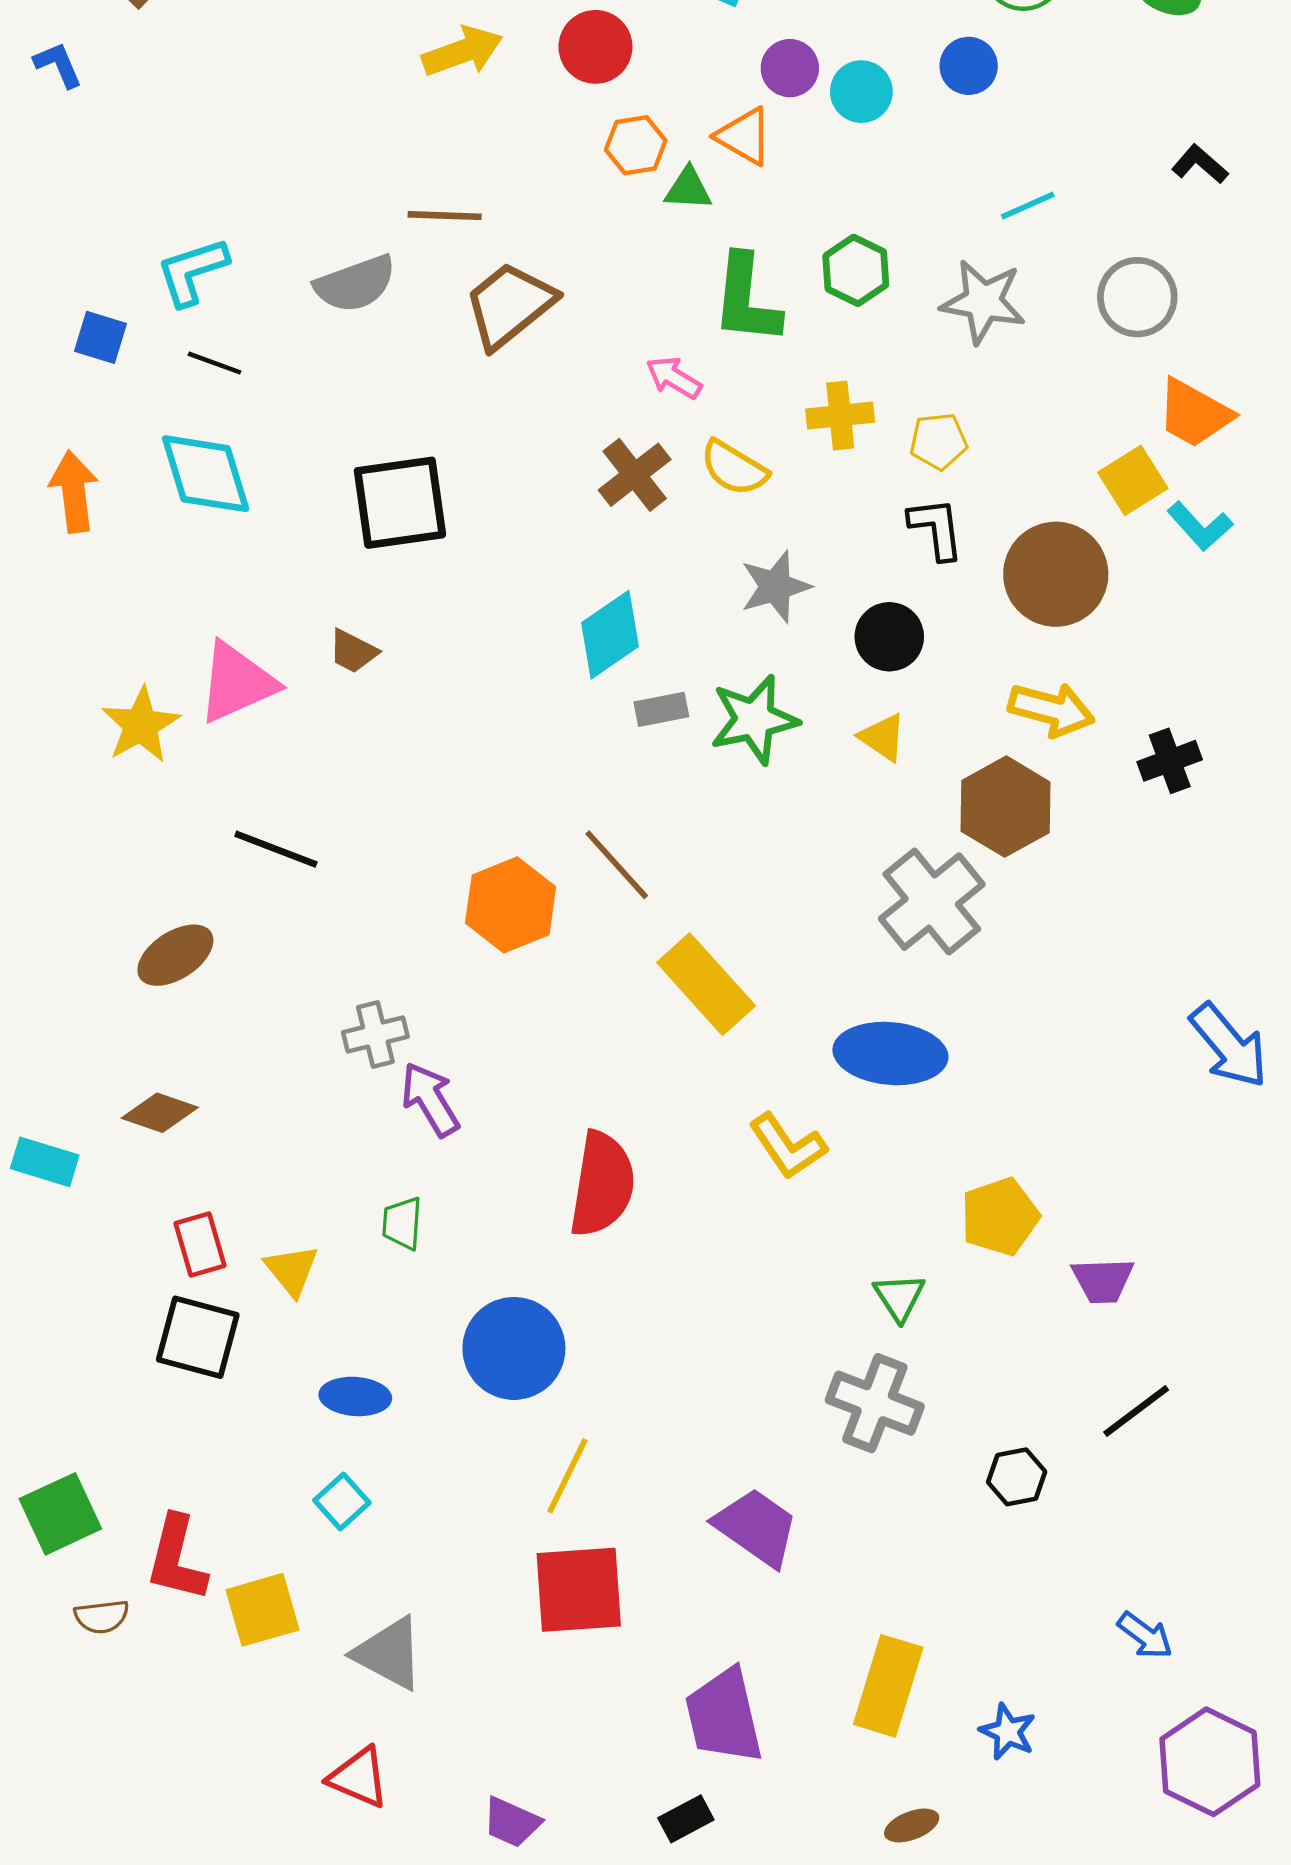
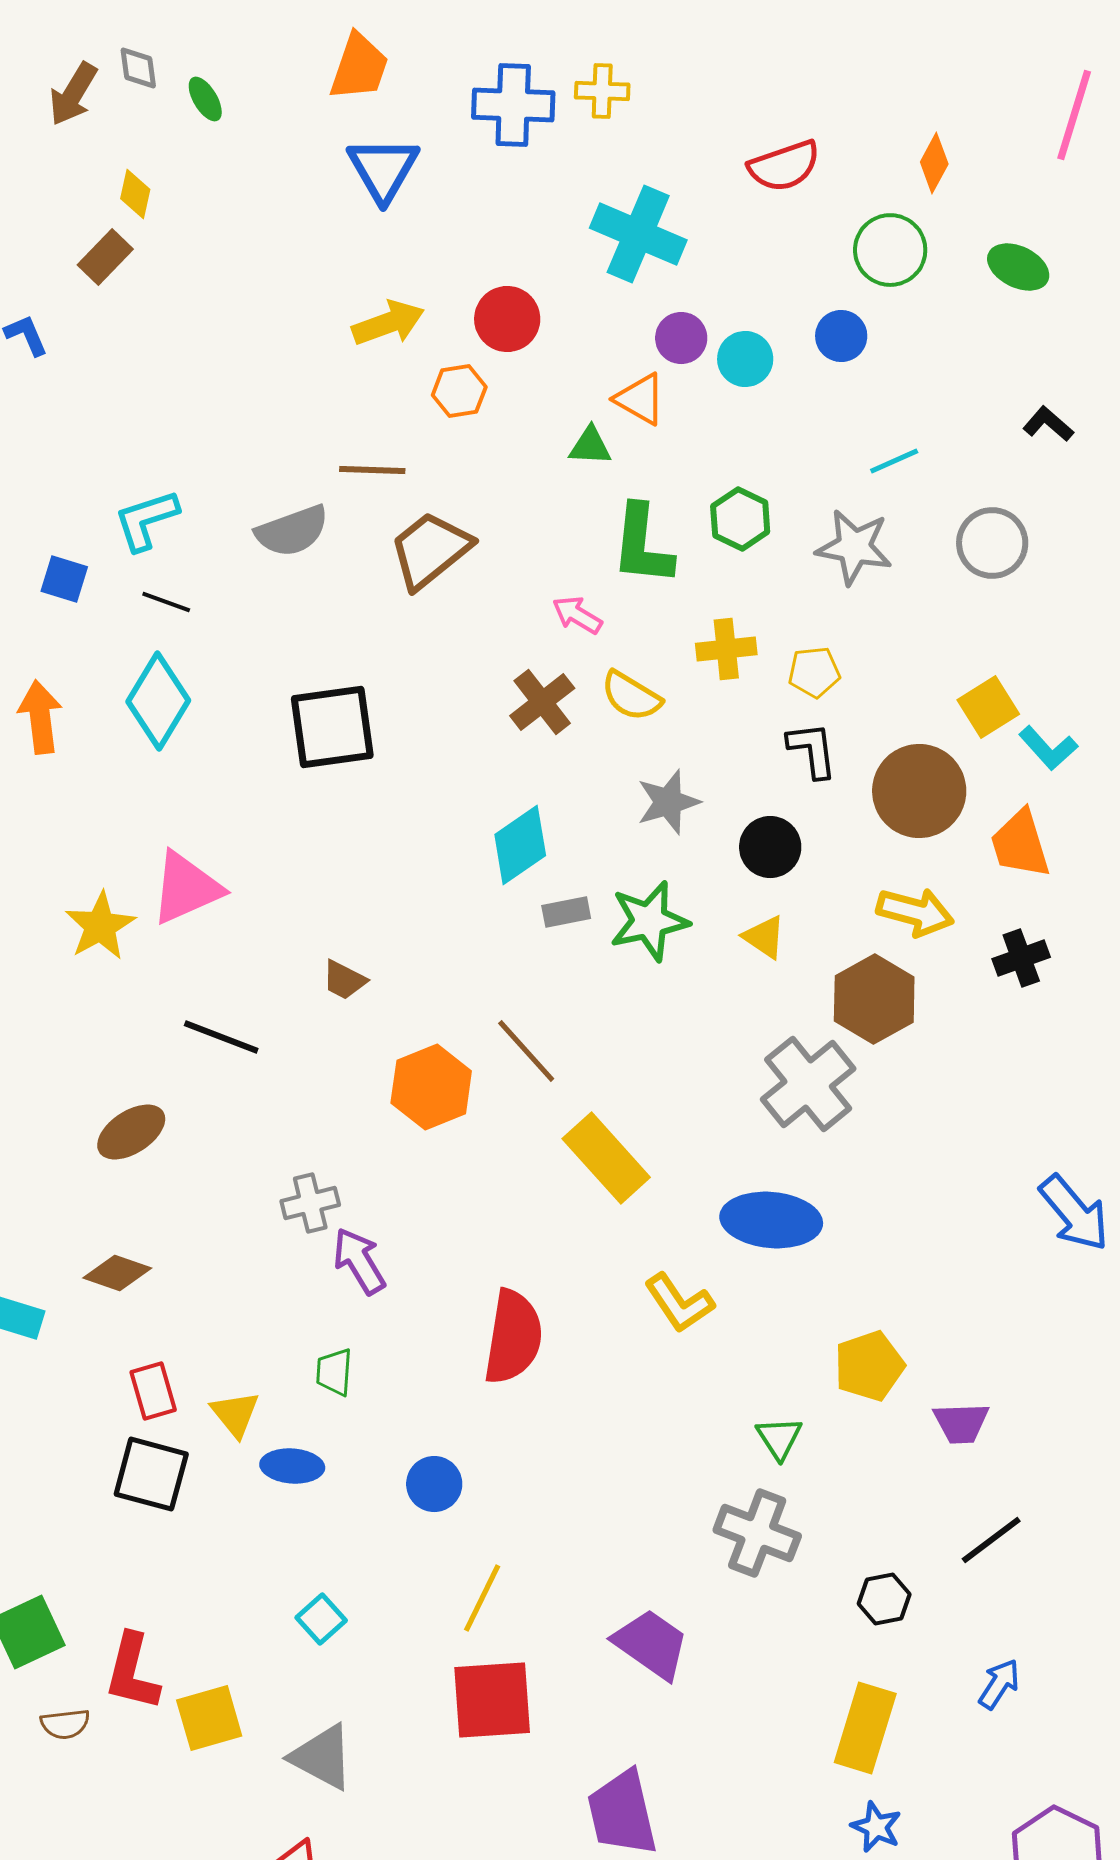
orange hexagon: (636, 145) -> (459, 391), moved
orange trapezoid: (1194, 413) -> (1020, 844), moved, turned 44
cyan diamond: (206, 474) -> (158, 701), turned 48
brown trapezoid: (353, 651) -> (344, 980), moved
blue circle: (514, 1348) -> (434, 1484), size x0.6
blue ellipse: (355, 1396) -> (292, 1466), moved
cyan square: (342, 1501) -> (321, 1619), moved
blue arrow: (1145, 1636) -> (999, 1684), moved, turned -94
yellow rectangle: (888, 1686) -> (865, 1728), moved

